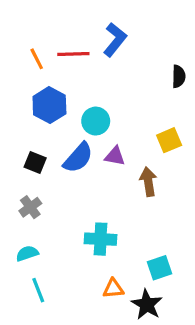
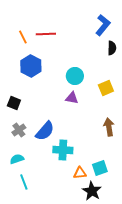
blue L-shape: (115, 40) -> (103, 25), moved
cyan circle: (96, 121) -> (75, 76), moved
blue semicircle: (78, 158) -> (45, 131), moved
black square: (35, 162) -> (14, 103), moved
brown arrow: (148, 182) -> (109, 127), moved
orange triangle: (113, 289) -> (80, 173), moved

